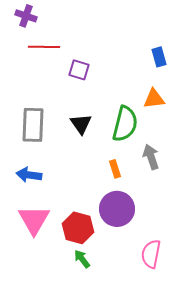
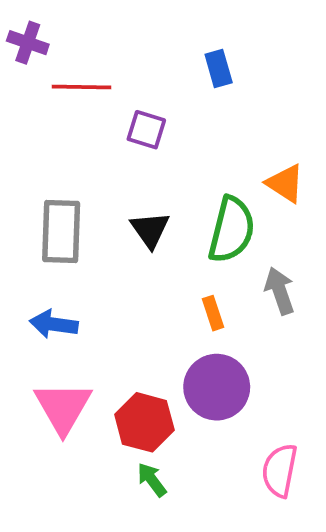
purple cross: (26, 16) -> (28, 43), moved
blue rectangle: (159, 57) -> (219, 69), moved
orange triangle: (154, 99) -> (285, 183), turned 40

